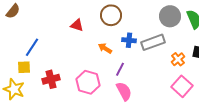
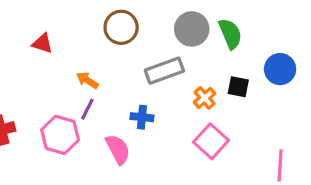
brown circle: (111, 15) -> (121, 27), moved
blue cross: (129, 40) -> (142, 117), moved
purple line: (120, 69) -> (87, 109), moved

